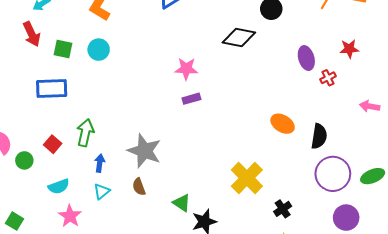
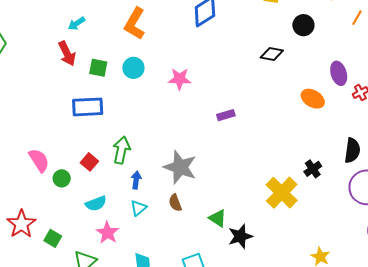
black diamond: (239, 37) -> (272, 54), size x0.7
pink star: (186, 69) -> (180, 79), moved
orange ellipse: (283, 124) -> (313, 99), moved
black cross: (283, 209) -> (313, 169), moved

